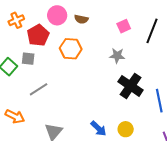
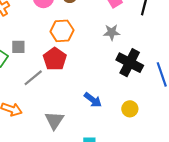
red pentagon: (38, 35) -> (55, 59), moved
blue arrow: (99, 128) -> (93, 100), moved

